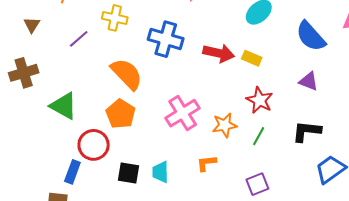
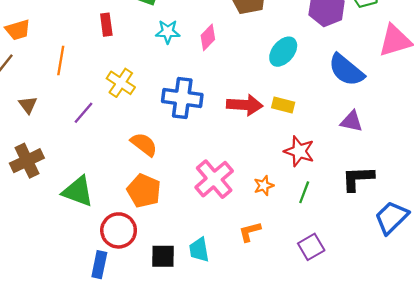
yellow cross: (115, 18) -> (121, 83), turned 30
orange semicircle: (127, 74) -> (144, 144), size x0.7
orange star: (225, 125) -> (264, 186), size x0.7

